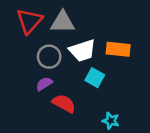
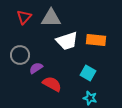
red triangle: (29, 21) -> (24, 17), size x0.7
gray circle: (49, 57) -> (20, 55), moved
cyan square: (95, 78) -> (88, 73), moved

